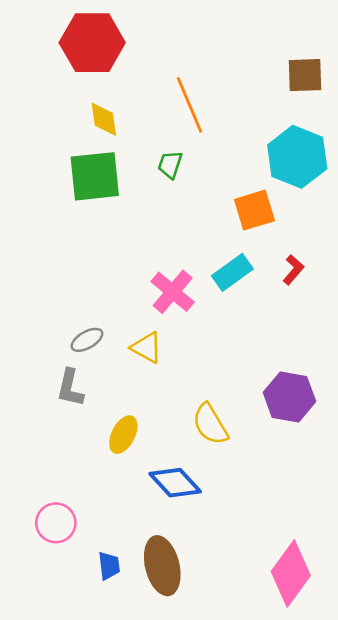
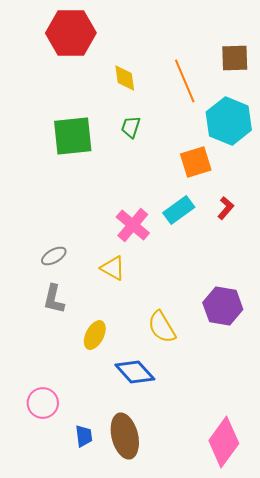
orange line: (189, 105) -> (185, 81), moved
yellow diamond: (104, 119) -> (125, 78), moved
gray ellipse: (87, 340) -> (54, 256), moved

